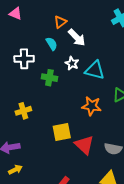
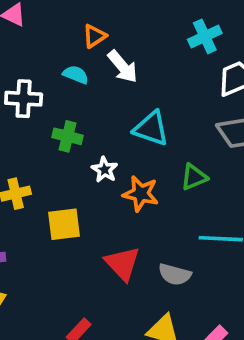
cyan semicircle: (52, 44) -> (76, 75), turned -40
white star: (72, 63) -> (105, 170), moved
yellow square: (62, 132) -> (64, 224), moved

